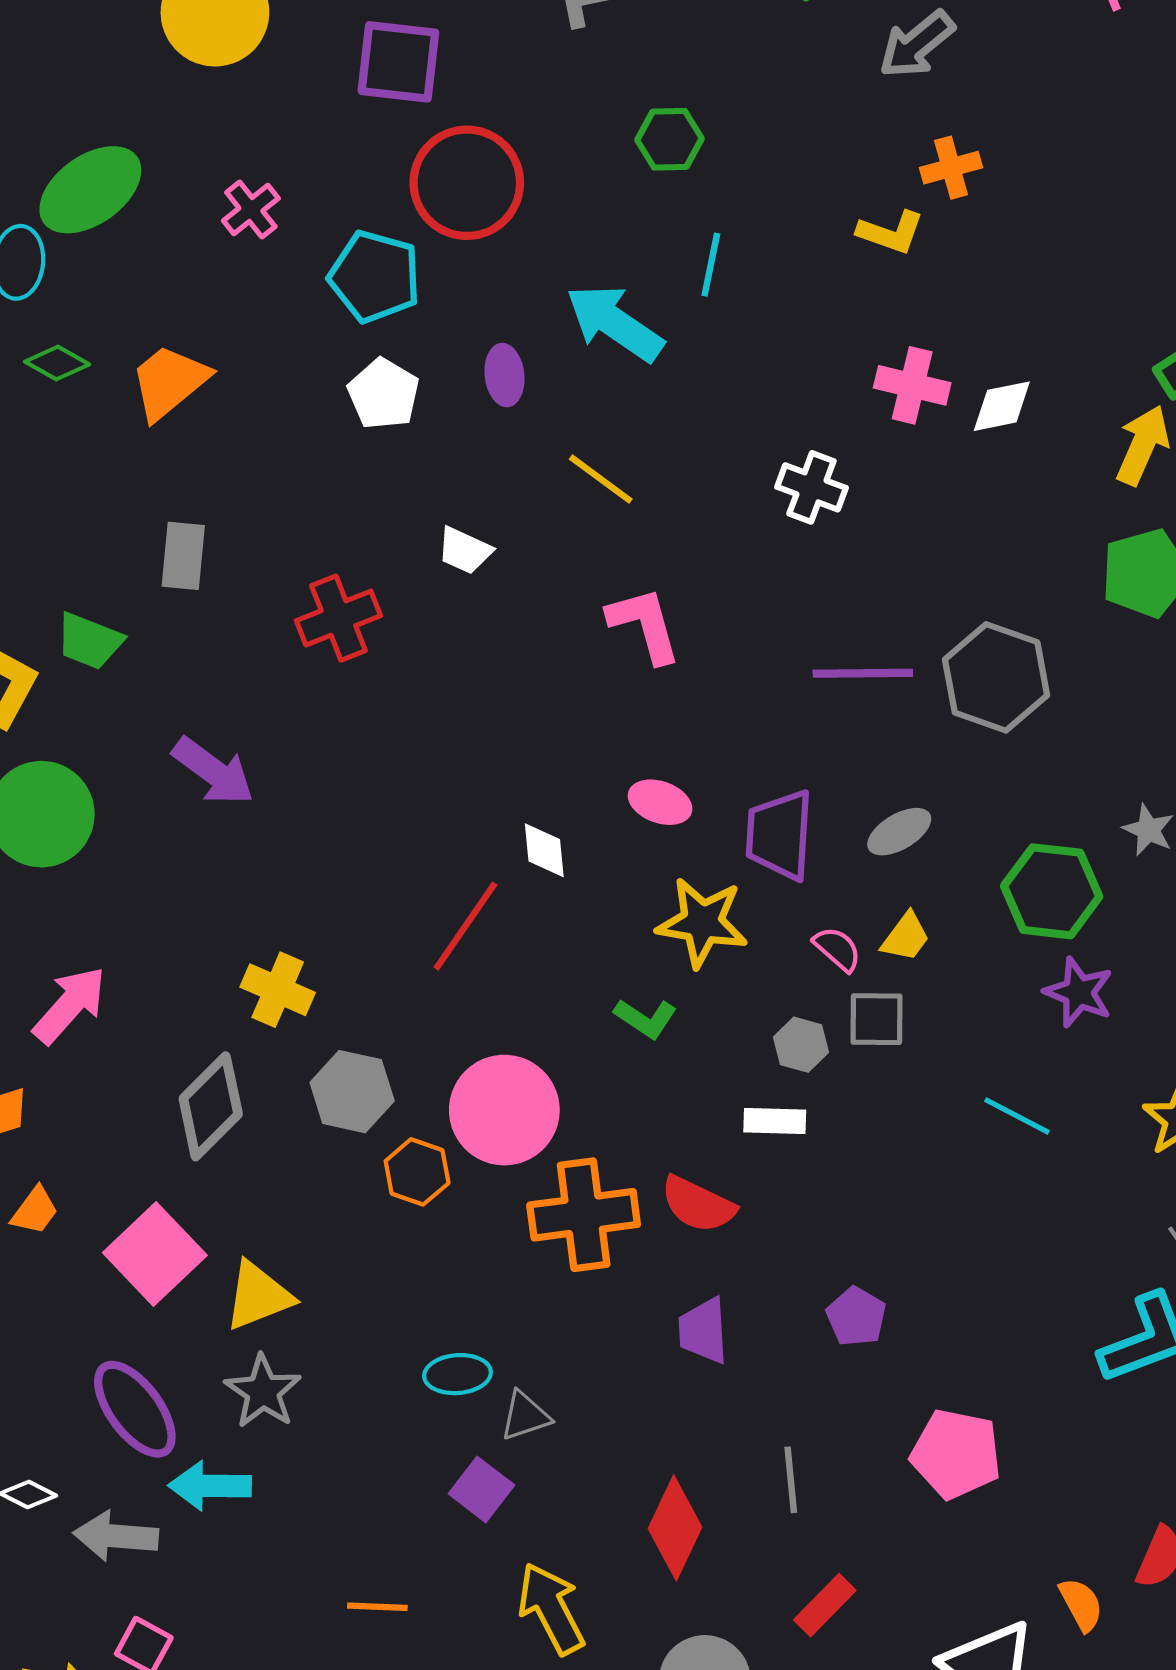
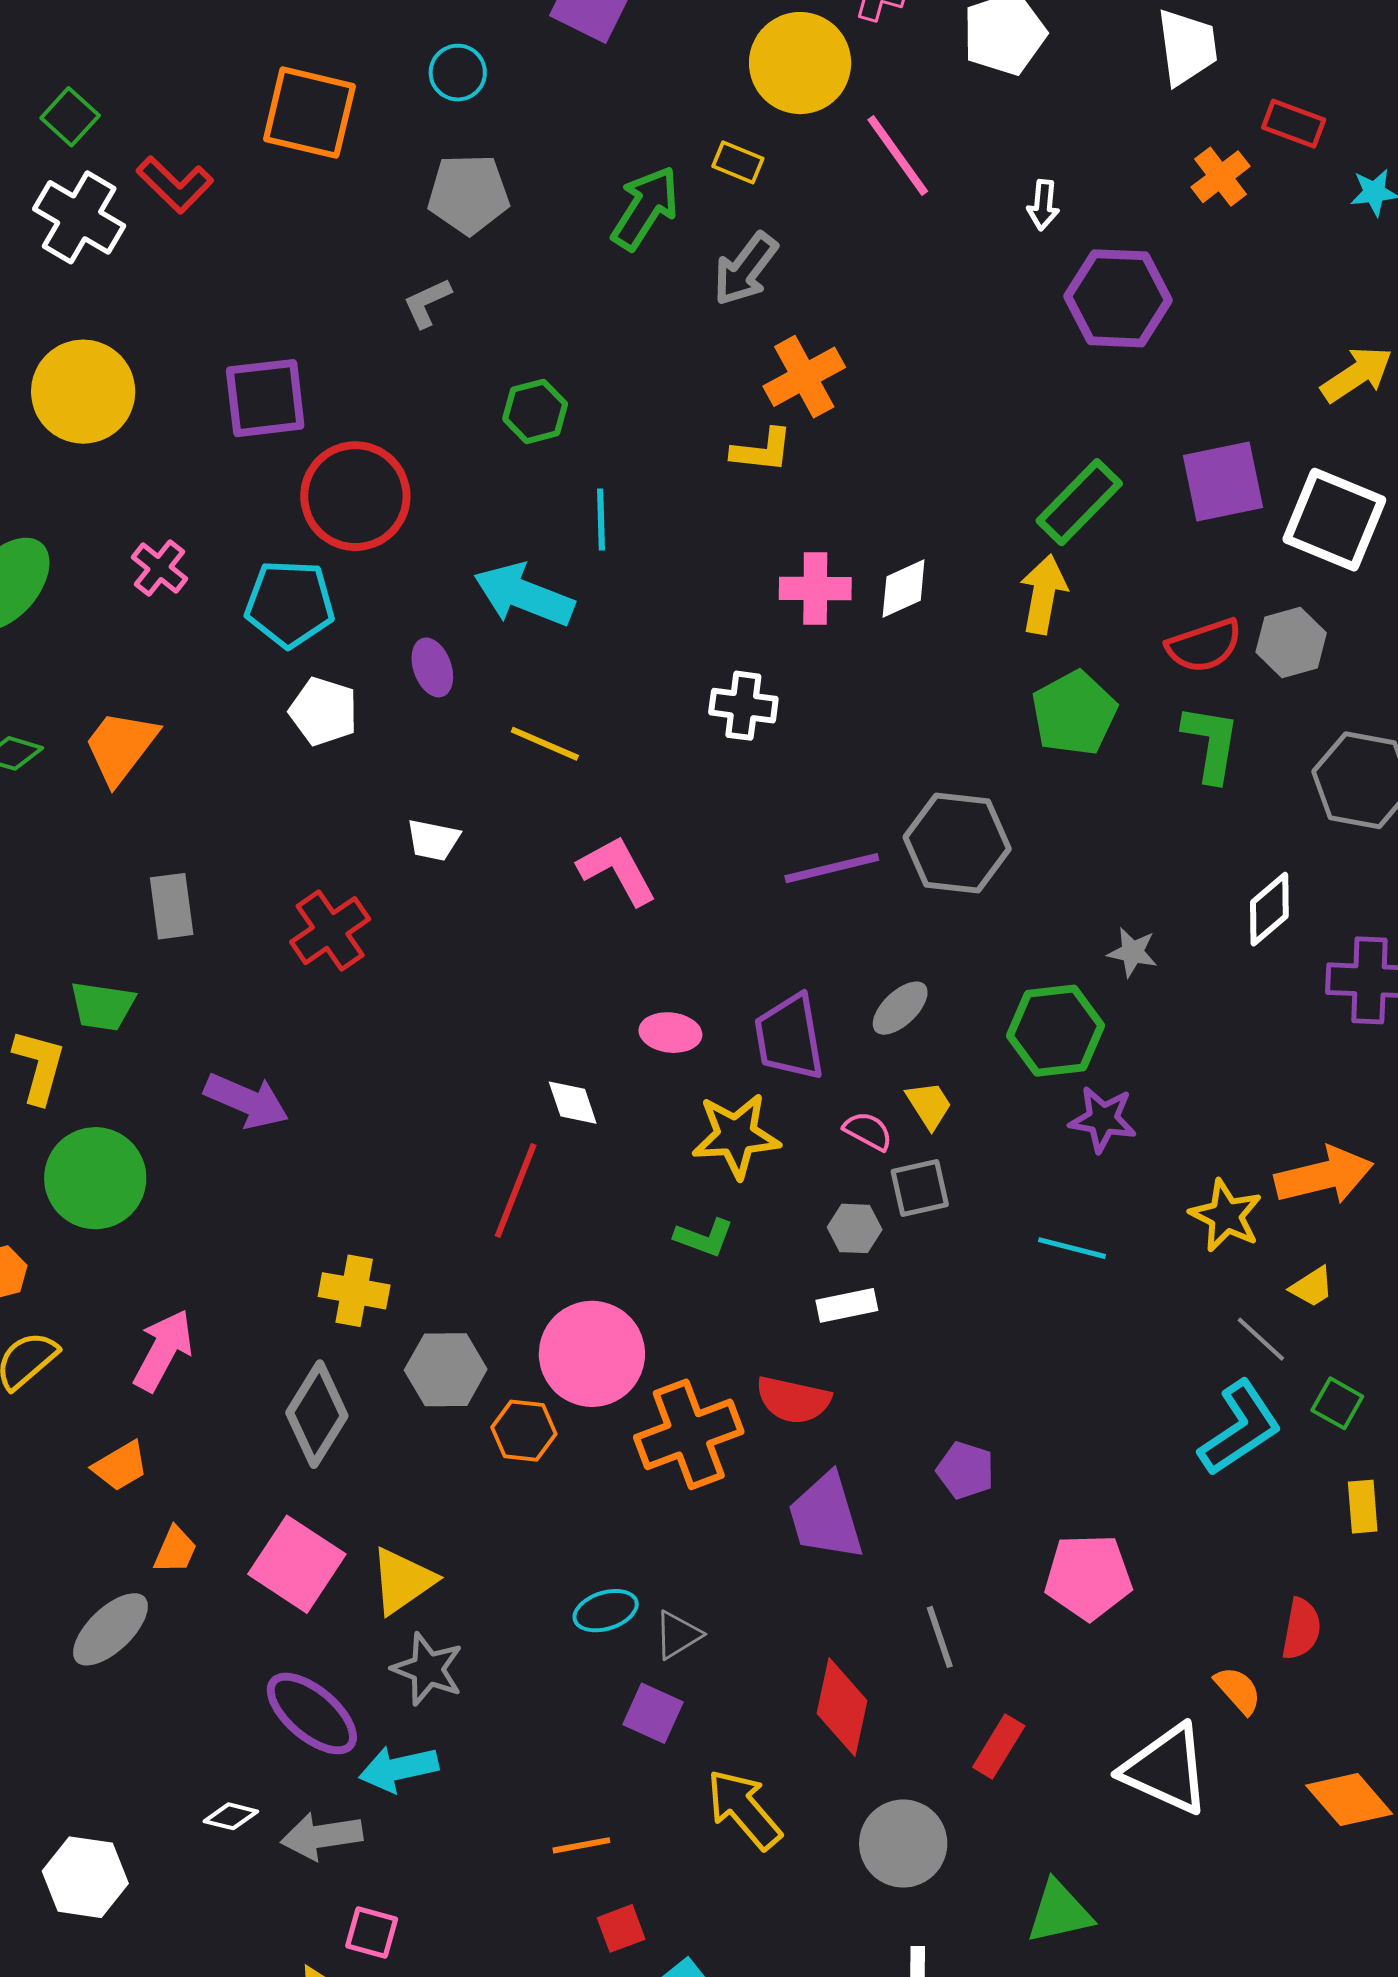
orange cross: (951, 168) -> (804, 377), size x1.4
yellow trapezoid: (906, 937) -> (929, 1105), turned -56
purple trapezoid: (703, 1331) -> (826, 1517), size x1.4

